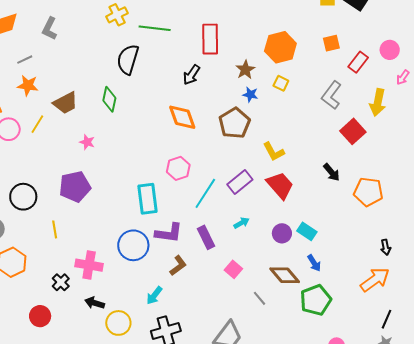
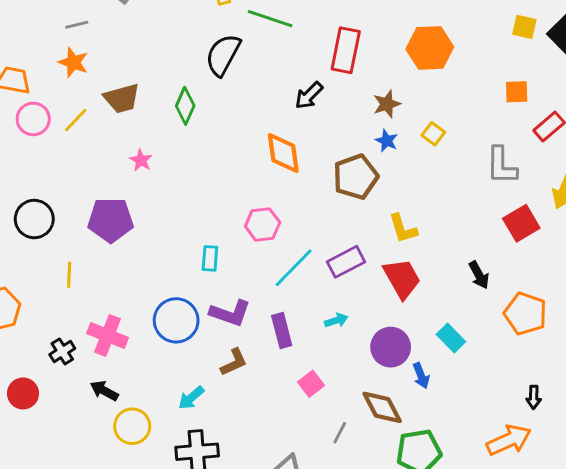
orange hexagon: (280, 47) -> (430, 48), moved
gray L-shape: (331, 95) -> (501, 166), turned -48
cyan rectangle: (147, 199) -> (210, 258), size x0.6
cyan rectangle: (307, 231) -> (451, 338), moved
purple circle: (282, 233) -> (391, 347), size x1.4
blue arrow: (314, 263) -> (421, 376), moved
gray line: (260, 298) -> (340, 433), turned 56

